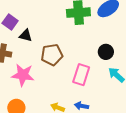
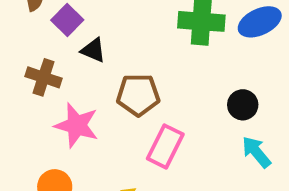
pink rectangle: (81, 75) -> (165, 146), moved

